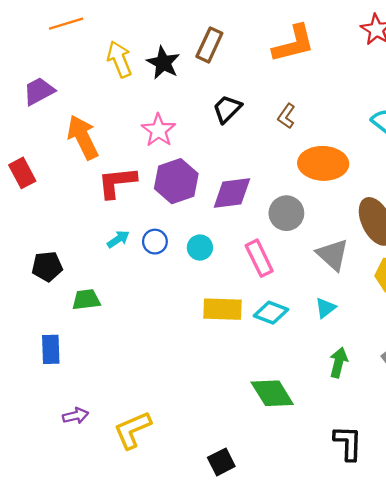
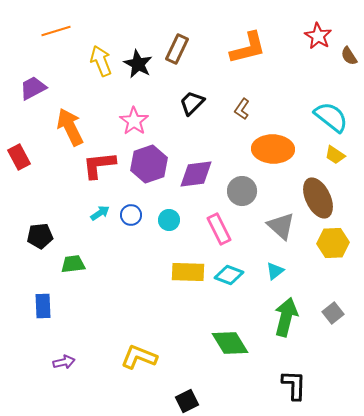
green arrow: (339, 362) -> (286, 317), size x1.5
yellow L-shape: (132, 430) -> (139, 357), moved, turned 45

